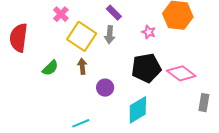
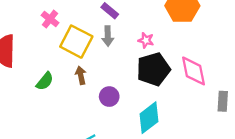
pink star: (149, 32) -> (146, 40), moved
pink diamond: (181, 73) -> (193, 71), turned 48

